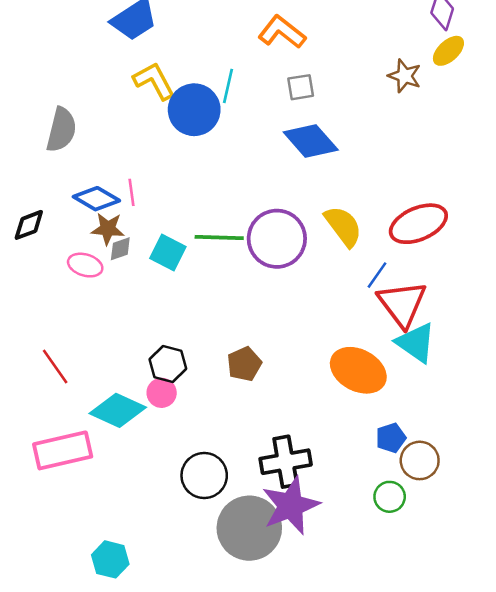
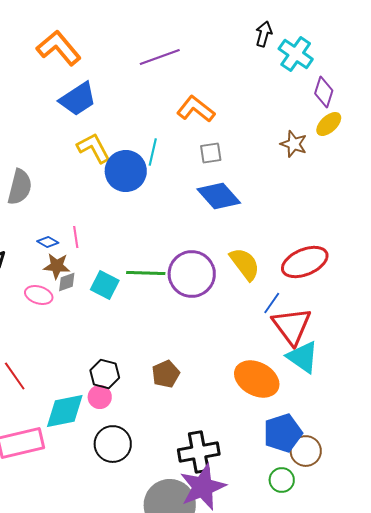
blue diamond: (96, 199) -> (48, 242), size x0.6
cyan diamond: (118, 410) -> (65, 411), turned -36
blue pentagon: (391, 438) -> (283, 433), size x1.6
black circle: (204, 475) -> (113, 444), moved

